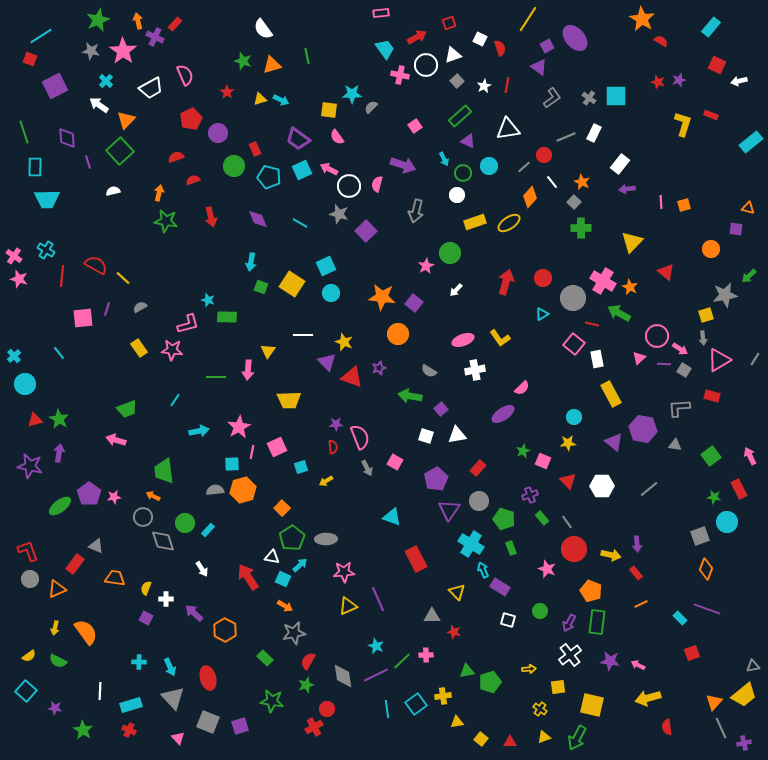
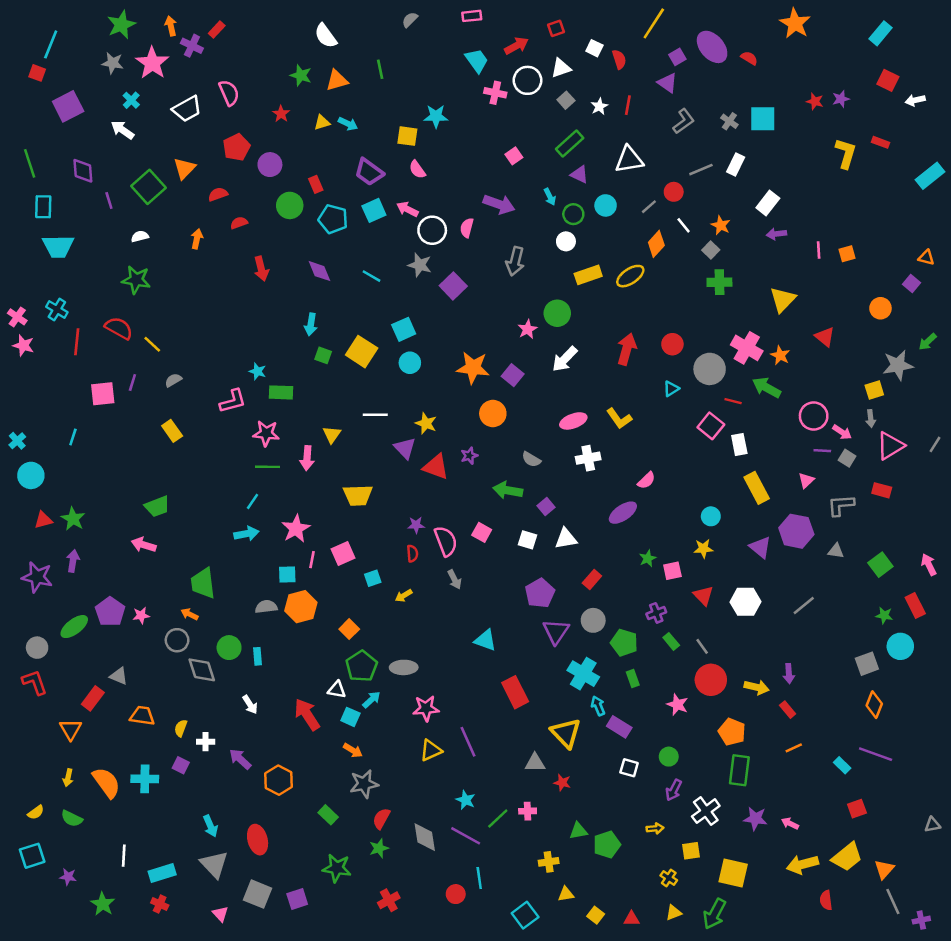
cyan line: (41, 36) -> (51, 44), turned -35
red semicircle: (661, 41) -> (749, 58), moved
gray semicircle: (371, 107) -> (410, 20), moved
orange triangle: (126, 120) -> (184, 168), moved
green star: (166, 221) -> (136, 280), moved
purple square: (736, 229) -> (911, 283), turned 32
white arrow: (456, 290) -> (565, 359), size x1.6
pink star: (172, 350) -> (266, 433), moved
cyan line: (59, 353) -> (73, 437), turned 56
pink triangle: (639, 358) -> (806, 480), moved
cyan line: (175, 400) -> (253, 501), moved
pink square: (543, 461) -> (672, 571), turned -35
pink square: (395, 462) -> (482, 532), moved
cyan rectangle: (208, 530) -> (258, 656), turned -48
gray circle: (30, 579) -> (37, 648), moved
orange triangle: (57, 589) -> (71, 729), turned -36
yellow triangle: (457, 592) -> (566, 733), size x1.5
purple arrow: (569, 623) -> (674, 790), moved
cyan cross: (139, 662) -> (145, 779), moved, size x1.5
purple line: (376, 675) -> (466, 836), turned 55
cyan square: (26, 691) -> (32, 856), turned 30
yellow trapezoid: (744, 695) -> (847, 857), moved
cyan square: (416, 704) -> (525, 915), moved
red circle: (327, 709) -> (456, 894), moved

